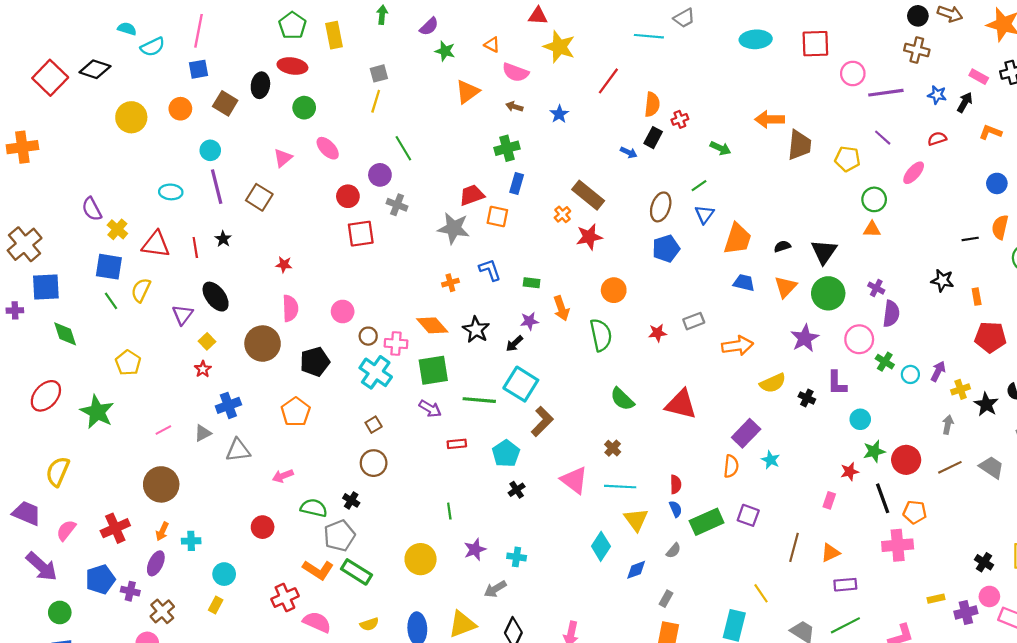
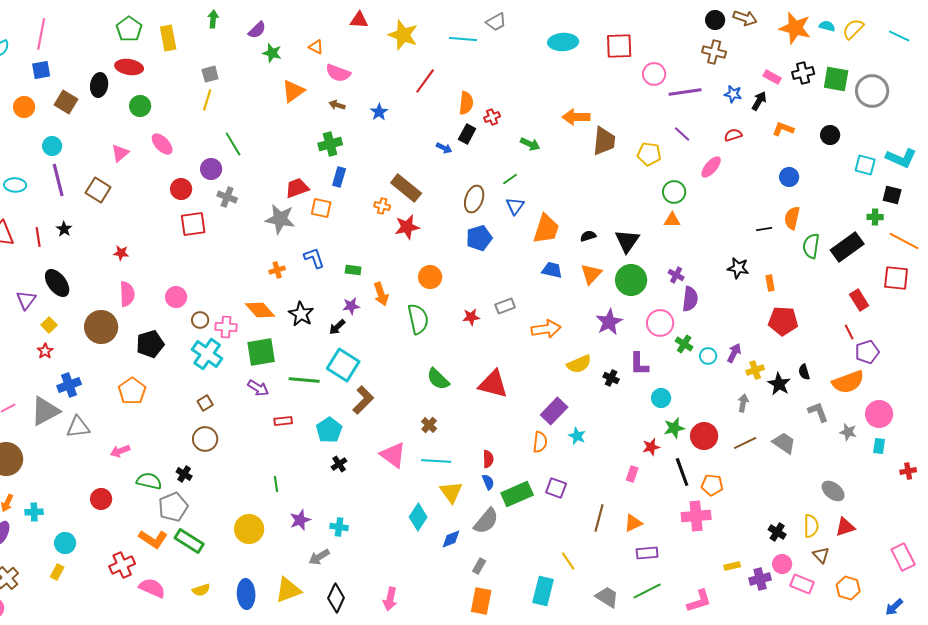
yellow star: (559, 47) -> (403, 35), moved
orange cross: (562, 214) -> (382, 206), turned -35
gray triangle: (203, 433) -> (45, 411), size x1.8
gray semicircle: (673, 551) -> (486, 521), size x1.8

